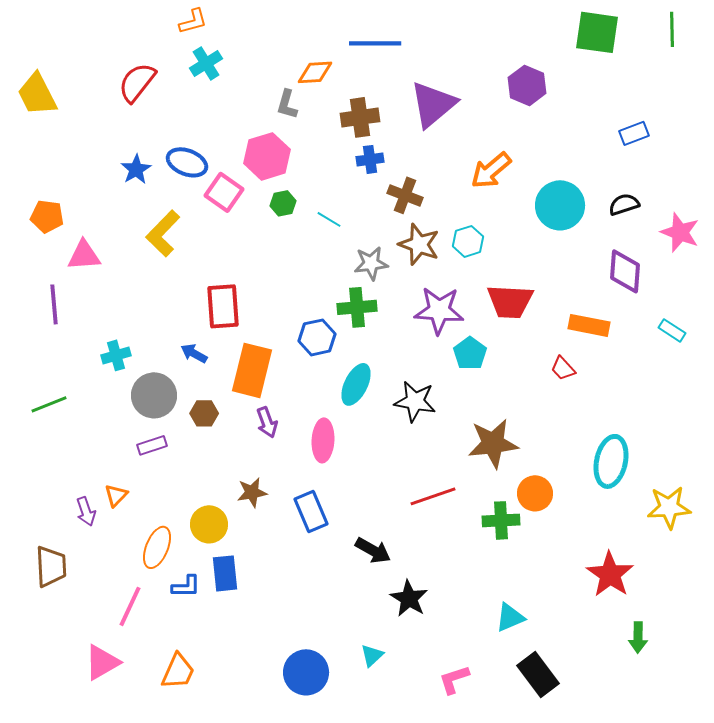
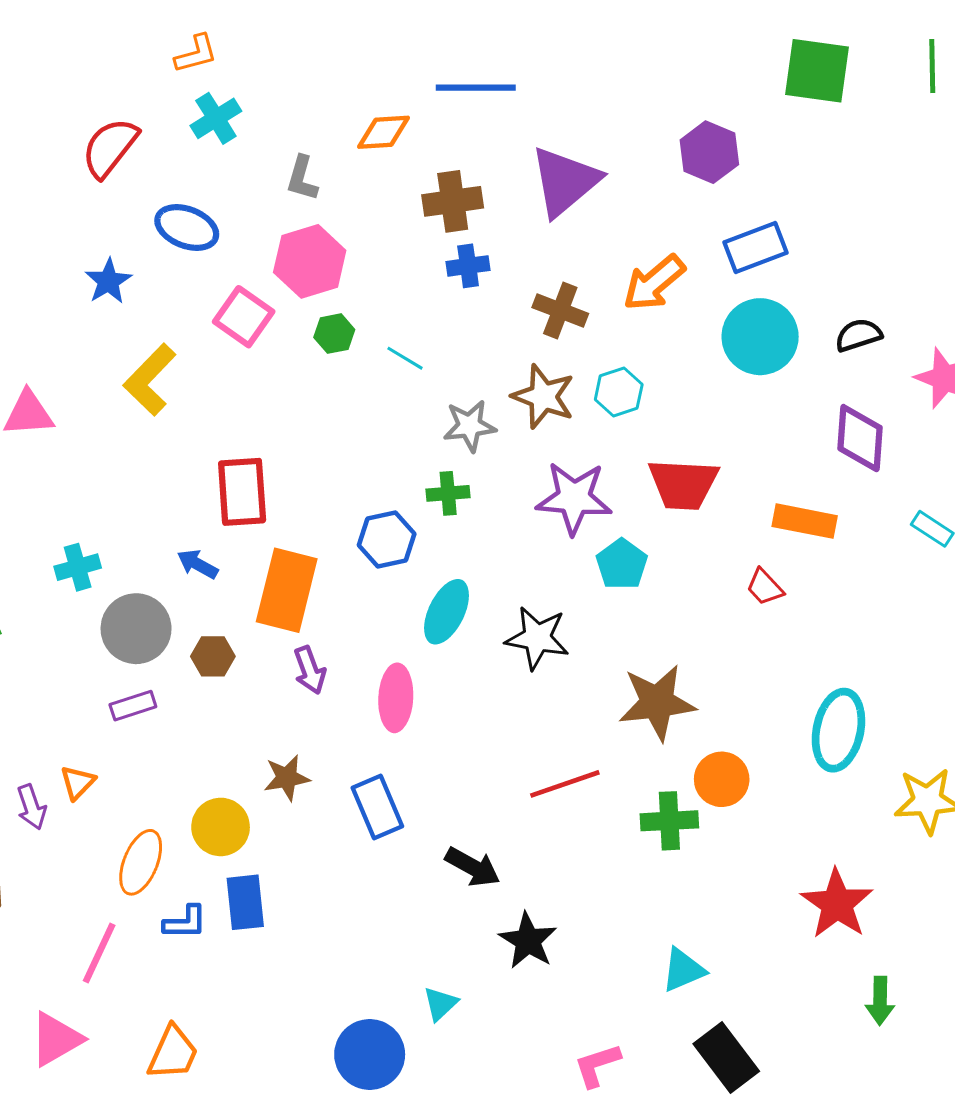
gray L-shape: (287, 104) -> (302, 178), moved
blue rectangle: (634, 133) -> (755, 247), moved, size x1.4
blue ellipse: (187, 162) -> (187, 227), moved
brown cross: (405, 195) -> (560, 310), moved
green cross: (357, 307) -> (448, 493), size x0.7
cyan triangle: (372, 655) -> (440, 1004), moved

